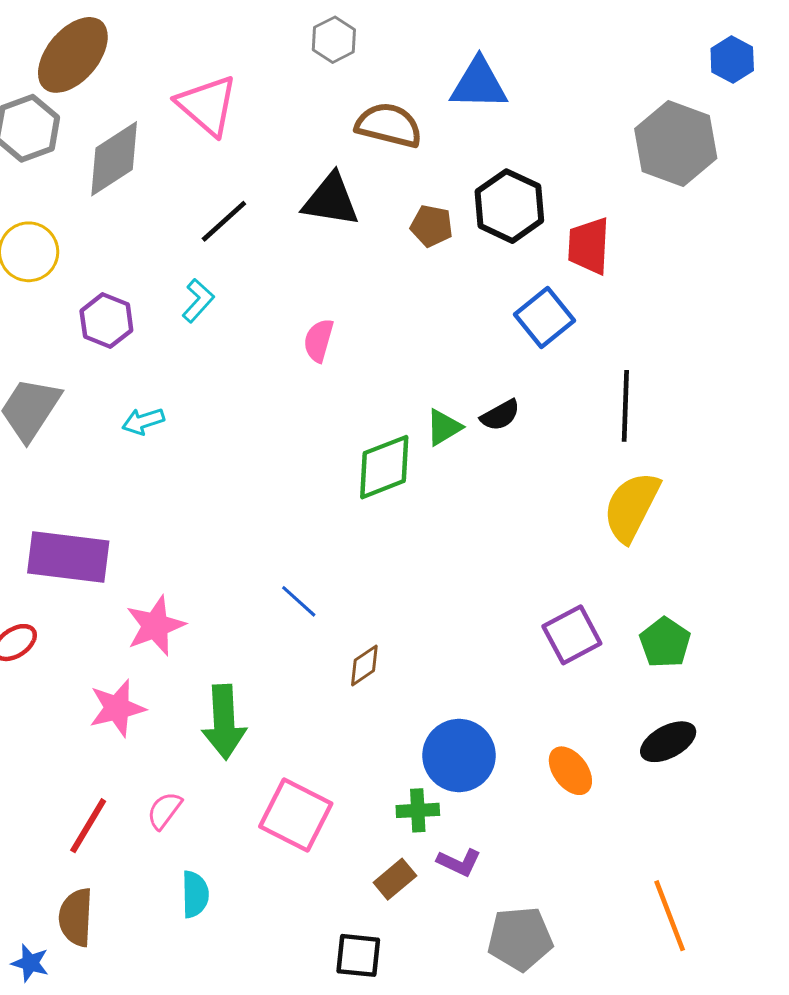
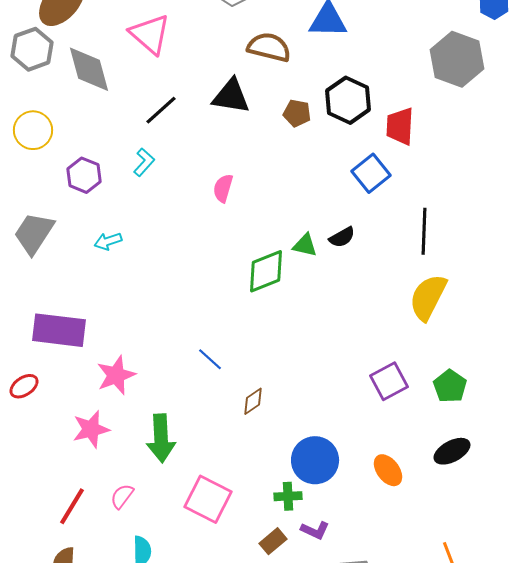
gray diamond: (114, 159) -> (89, 69), turned -72
green triangle: (444, 427) -> (305, 245), turned 44

